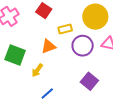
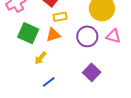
yellow rectangle: (65, 29) -> (60, 17), moved
green square: (15, 55) -> (28, 33), moved

